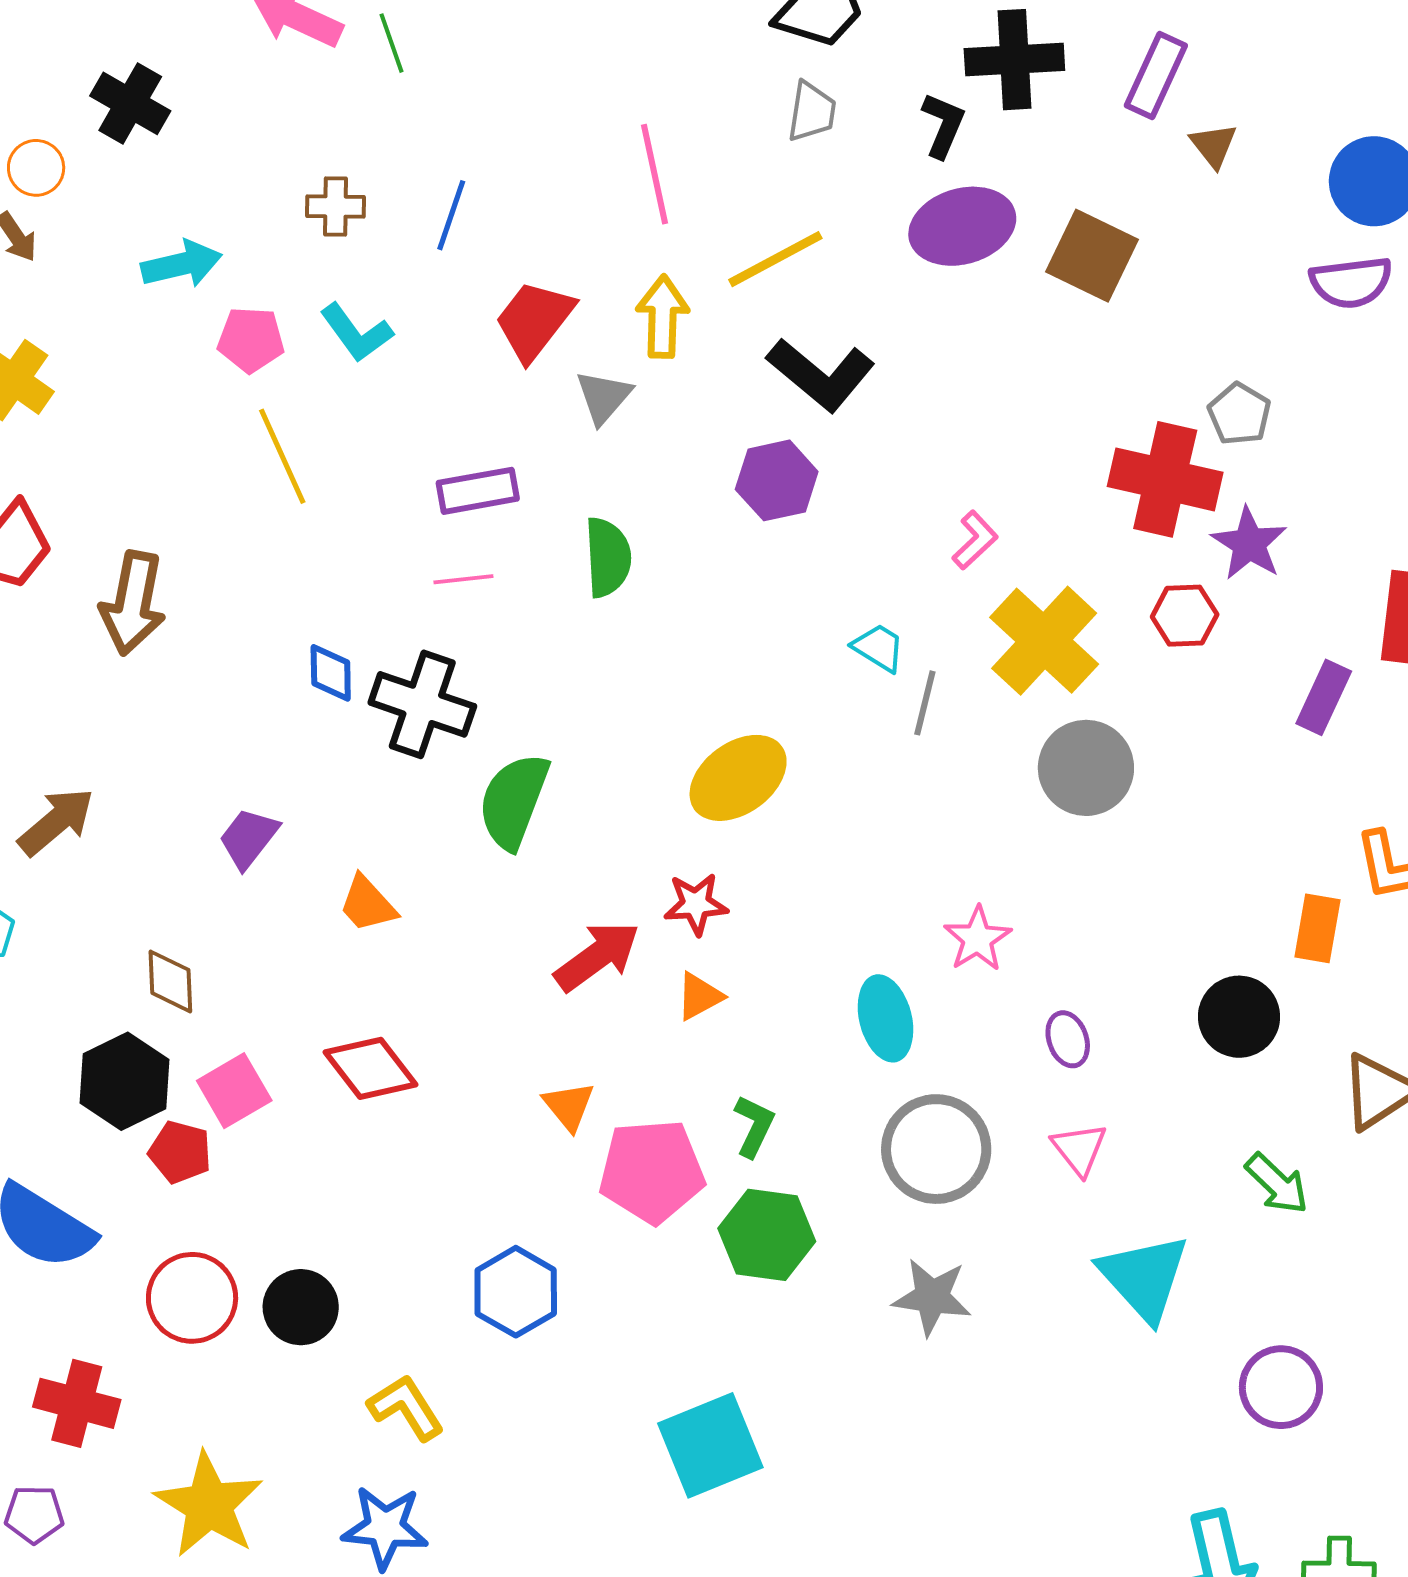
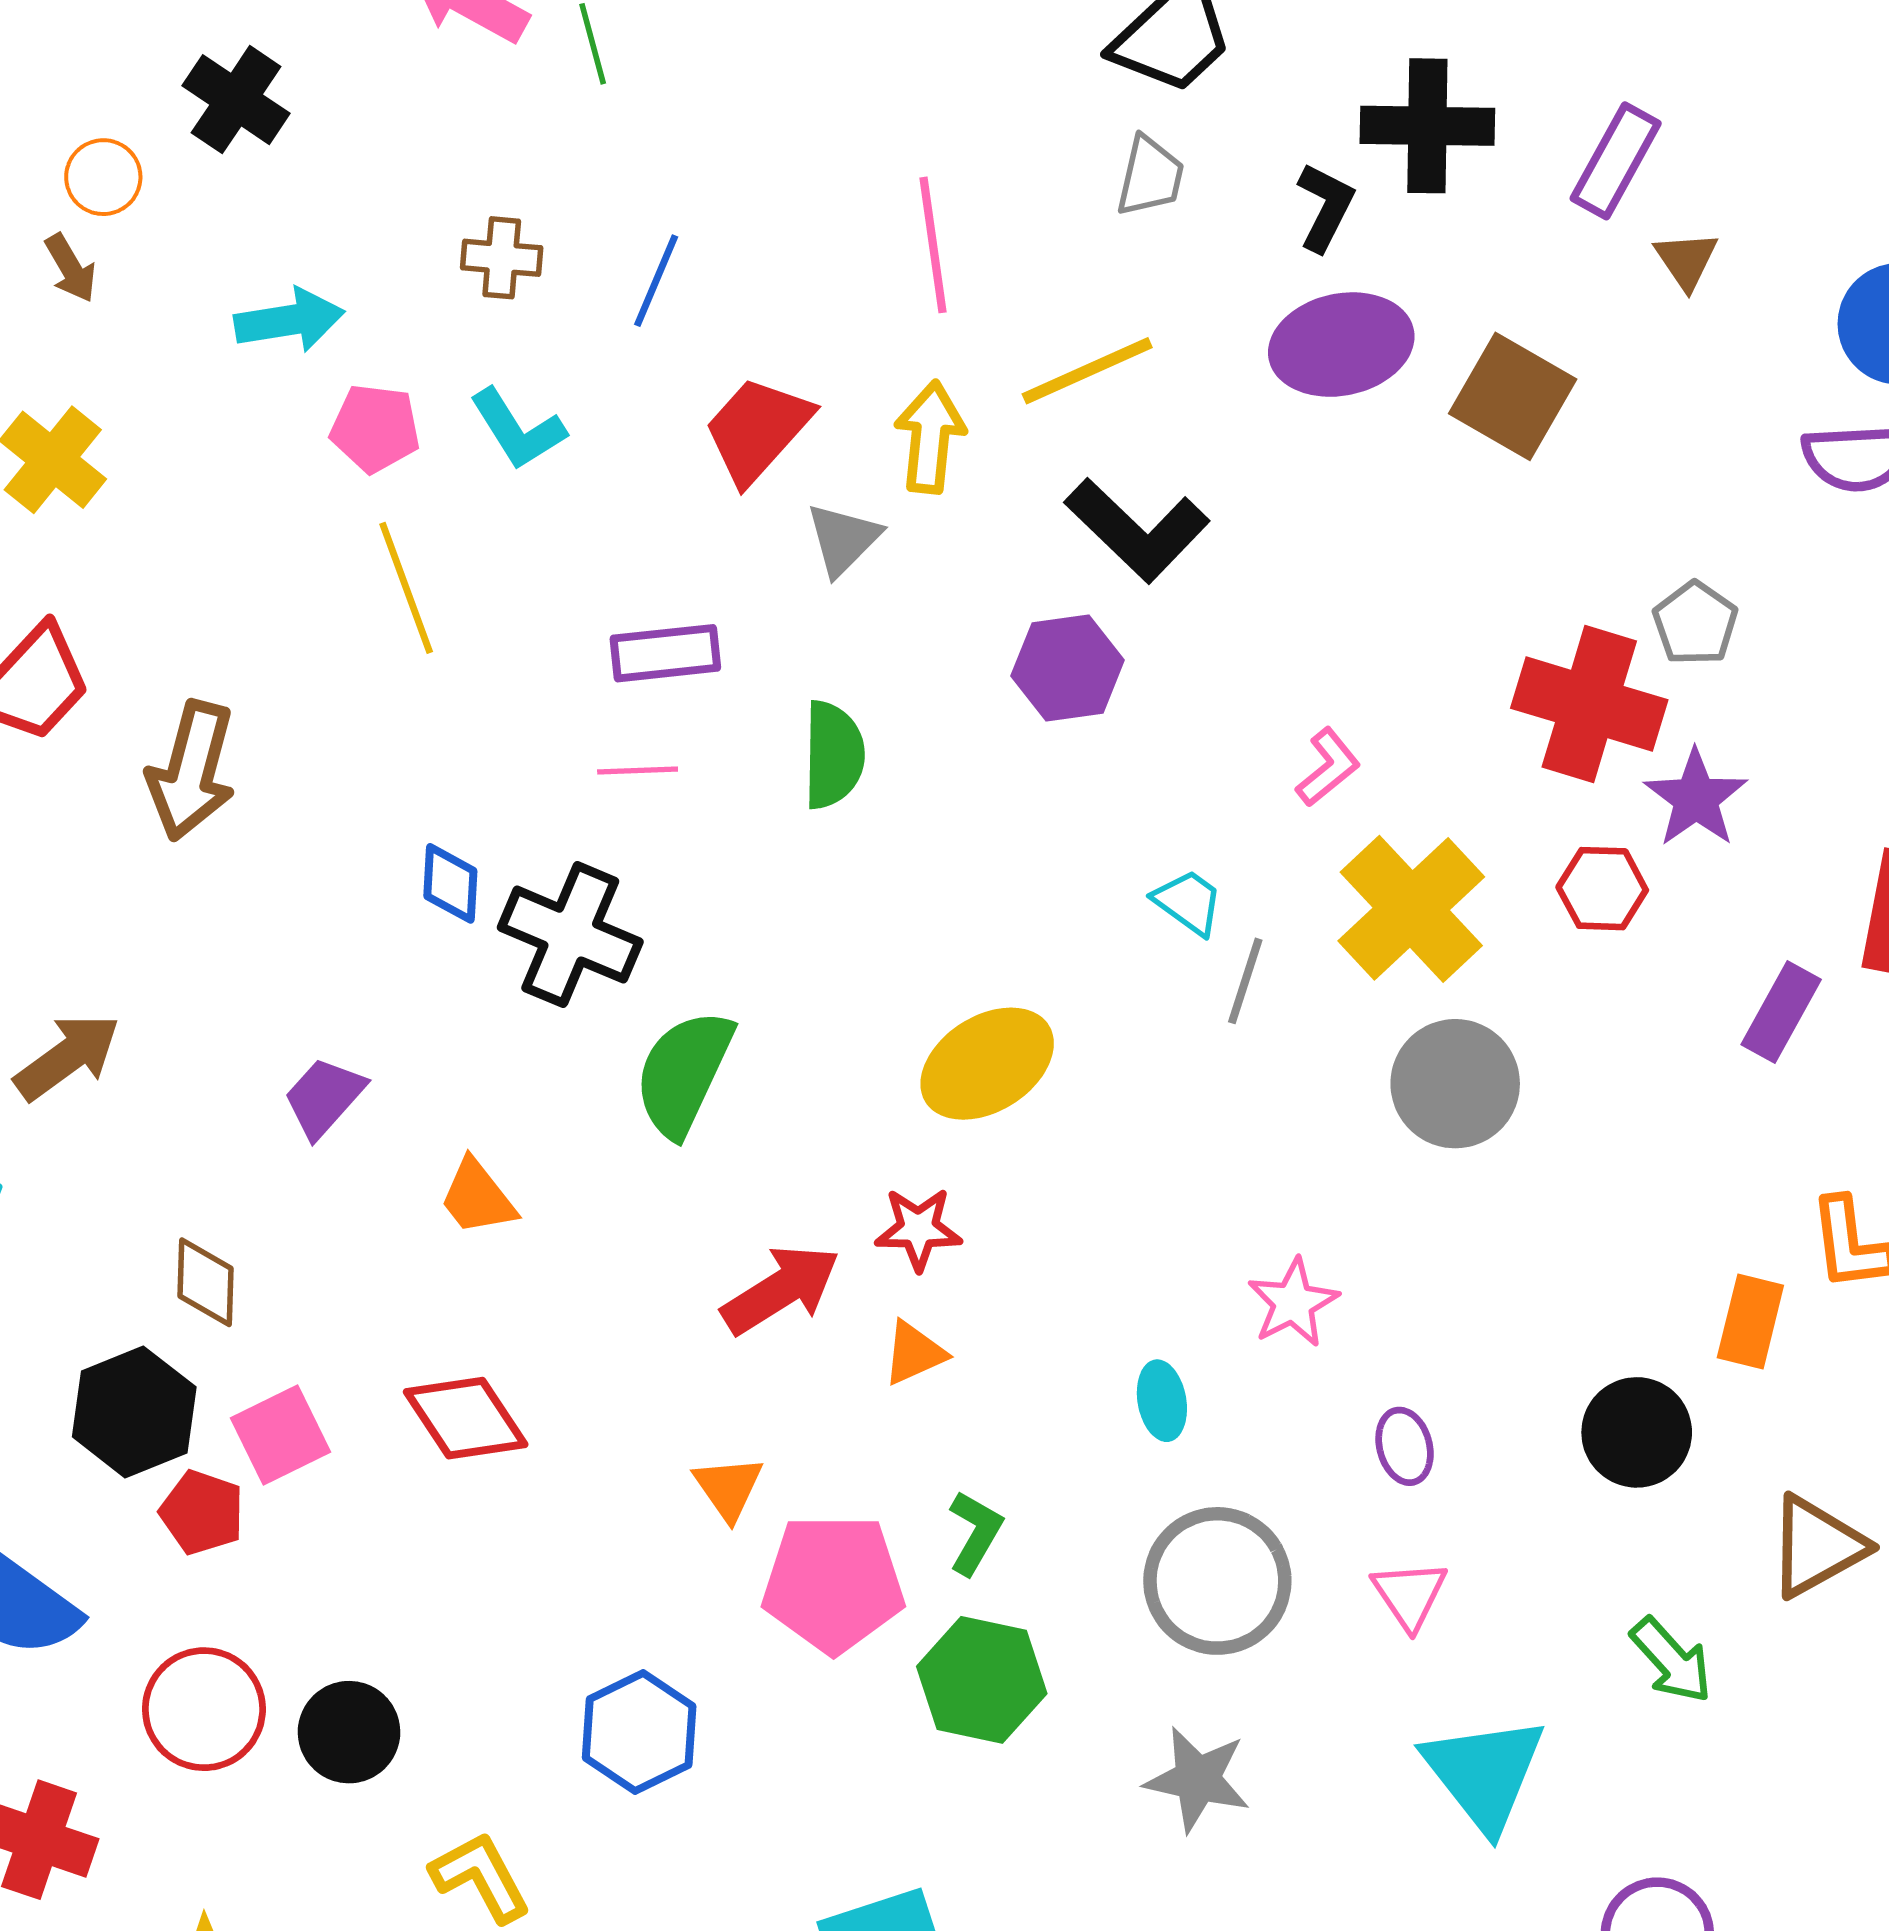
cyan ellipse: (885, 1018) -> (1162, 1401), size x0.7

